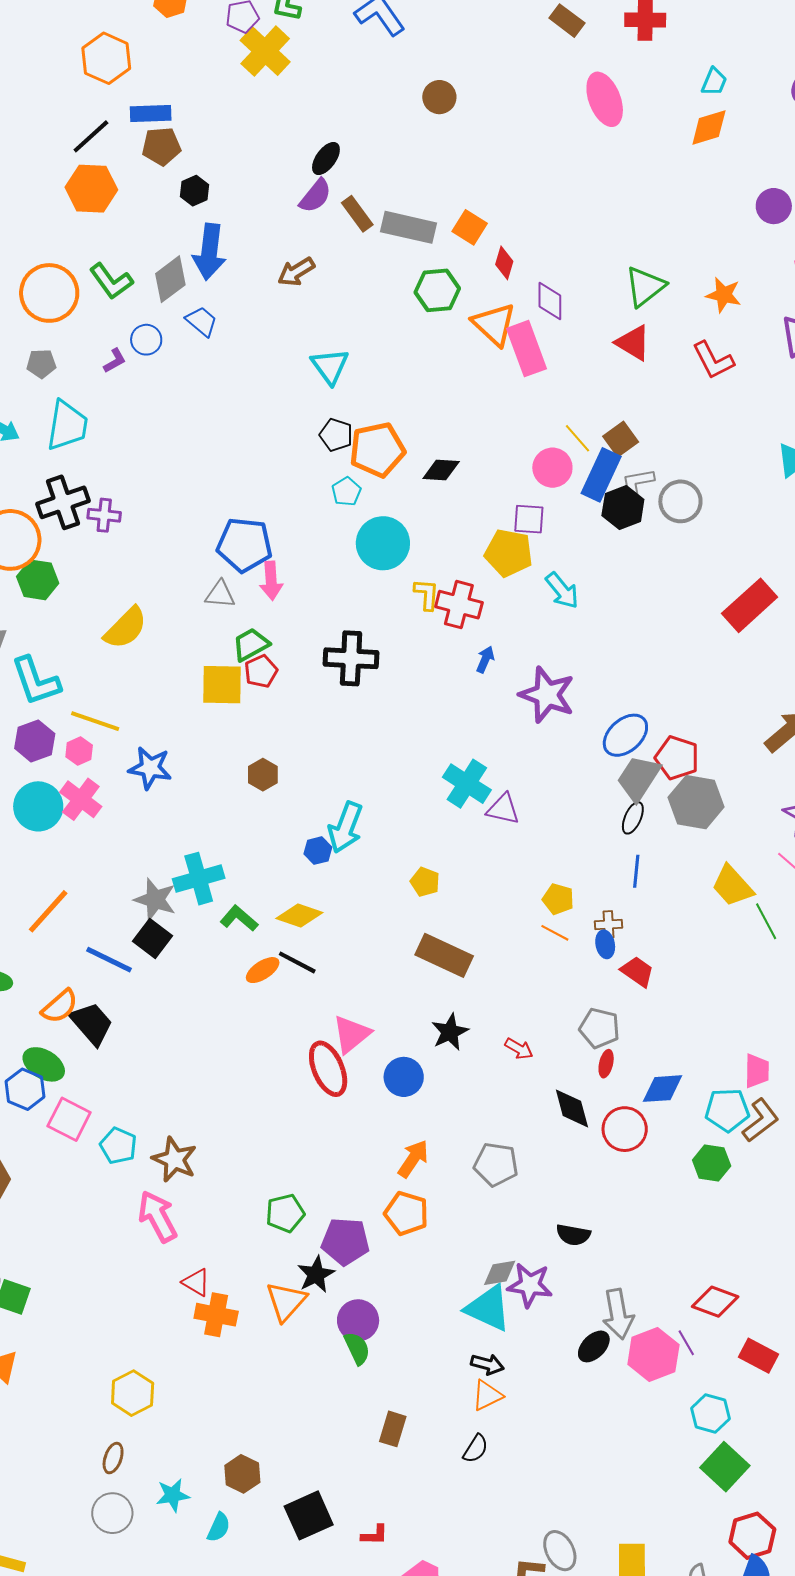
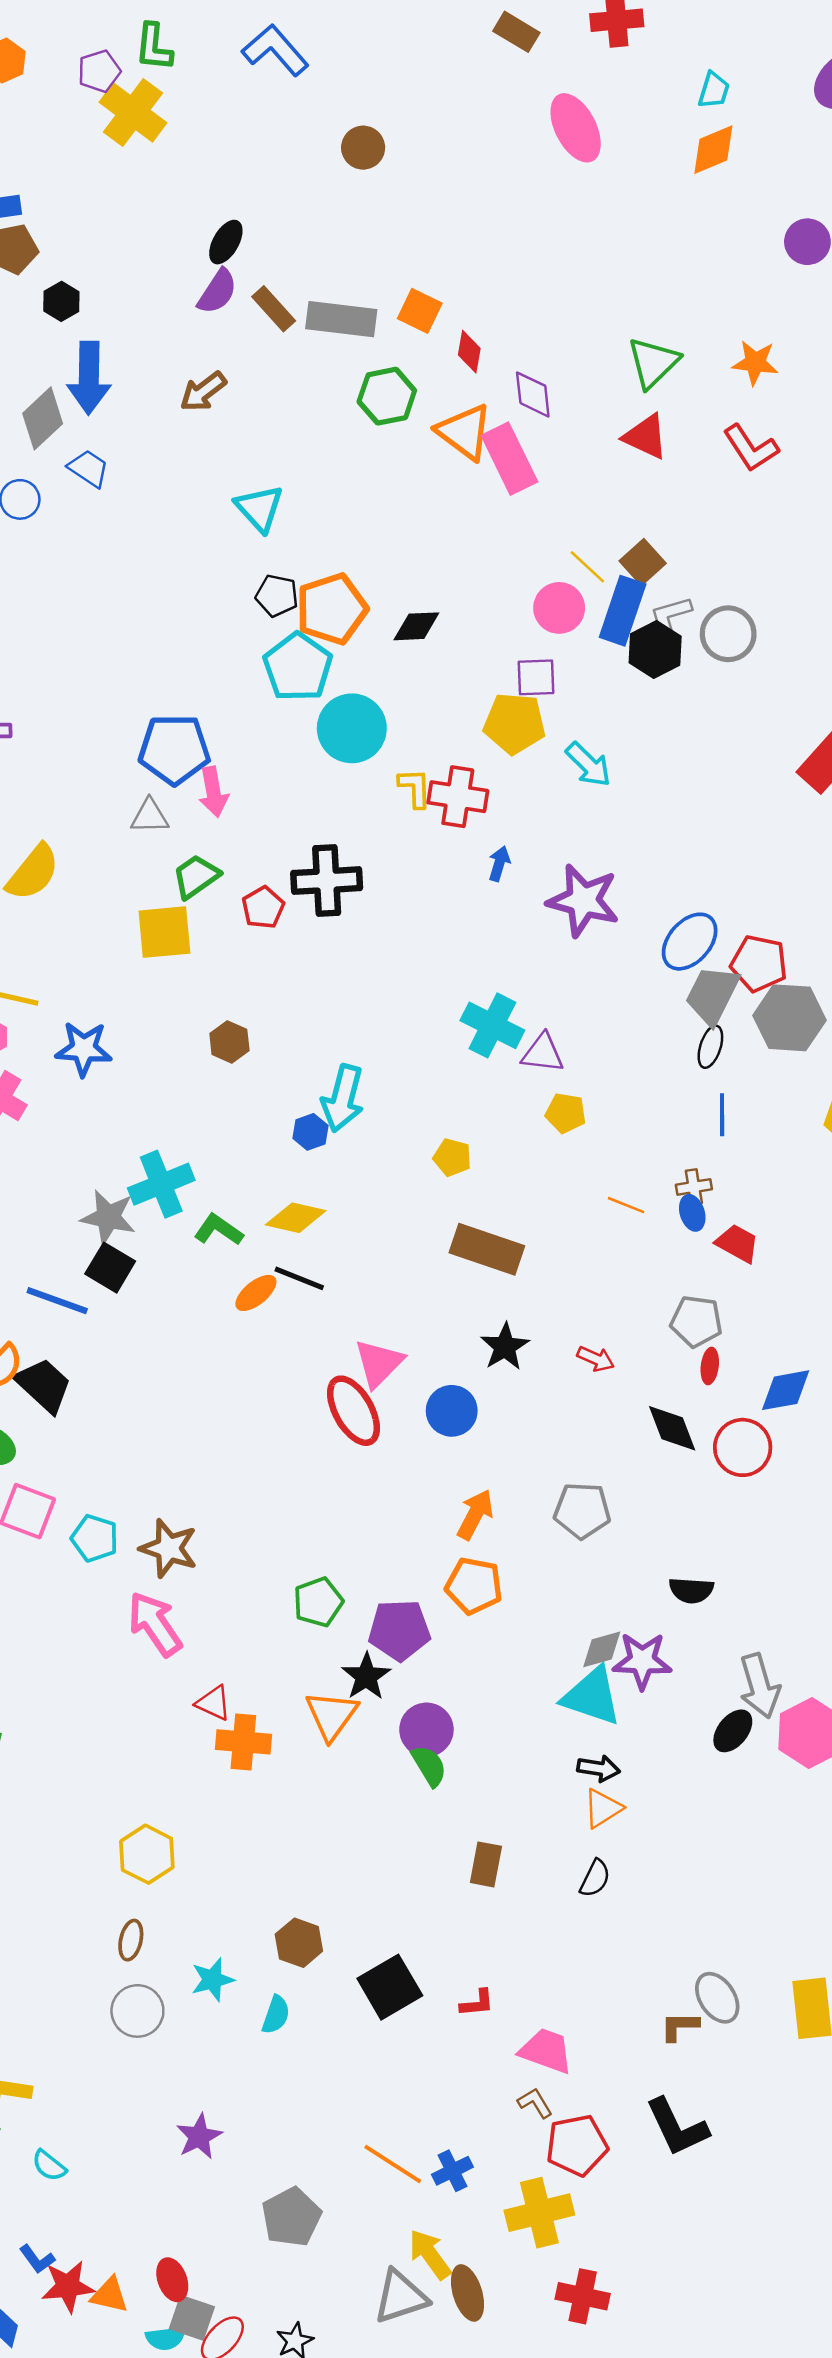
cyan pentagon: (346, 492) -> (298, 667), size x1.8
red pentagon: (261, 671) -> (263, 908), moved
yellow pentagon: (558, 899) -> (566, 1113), moved

